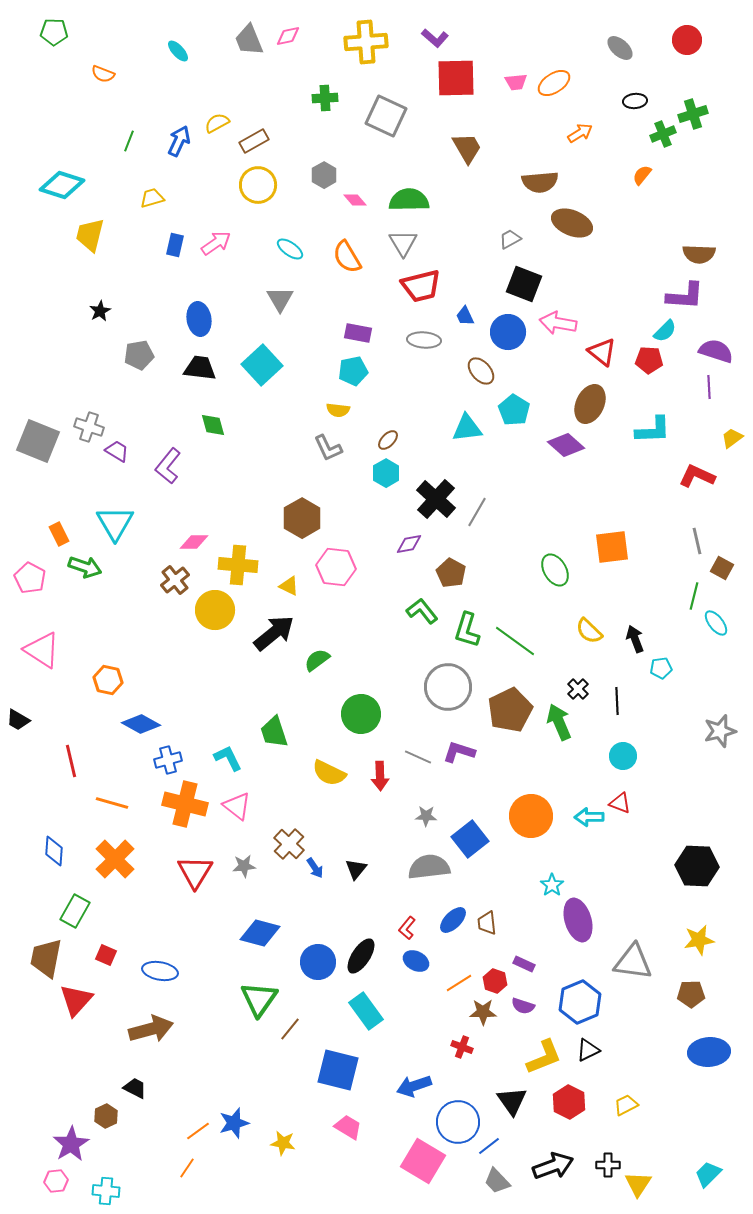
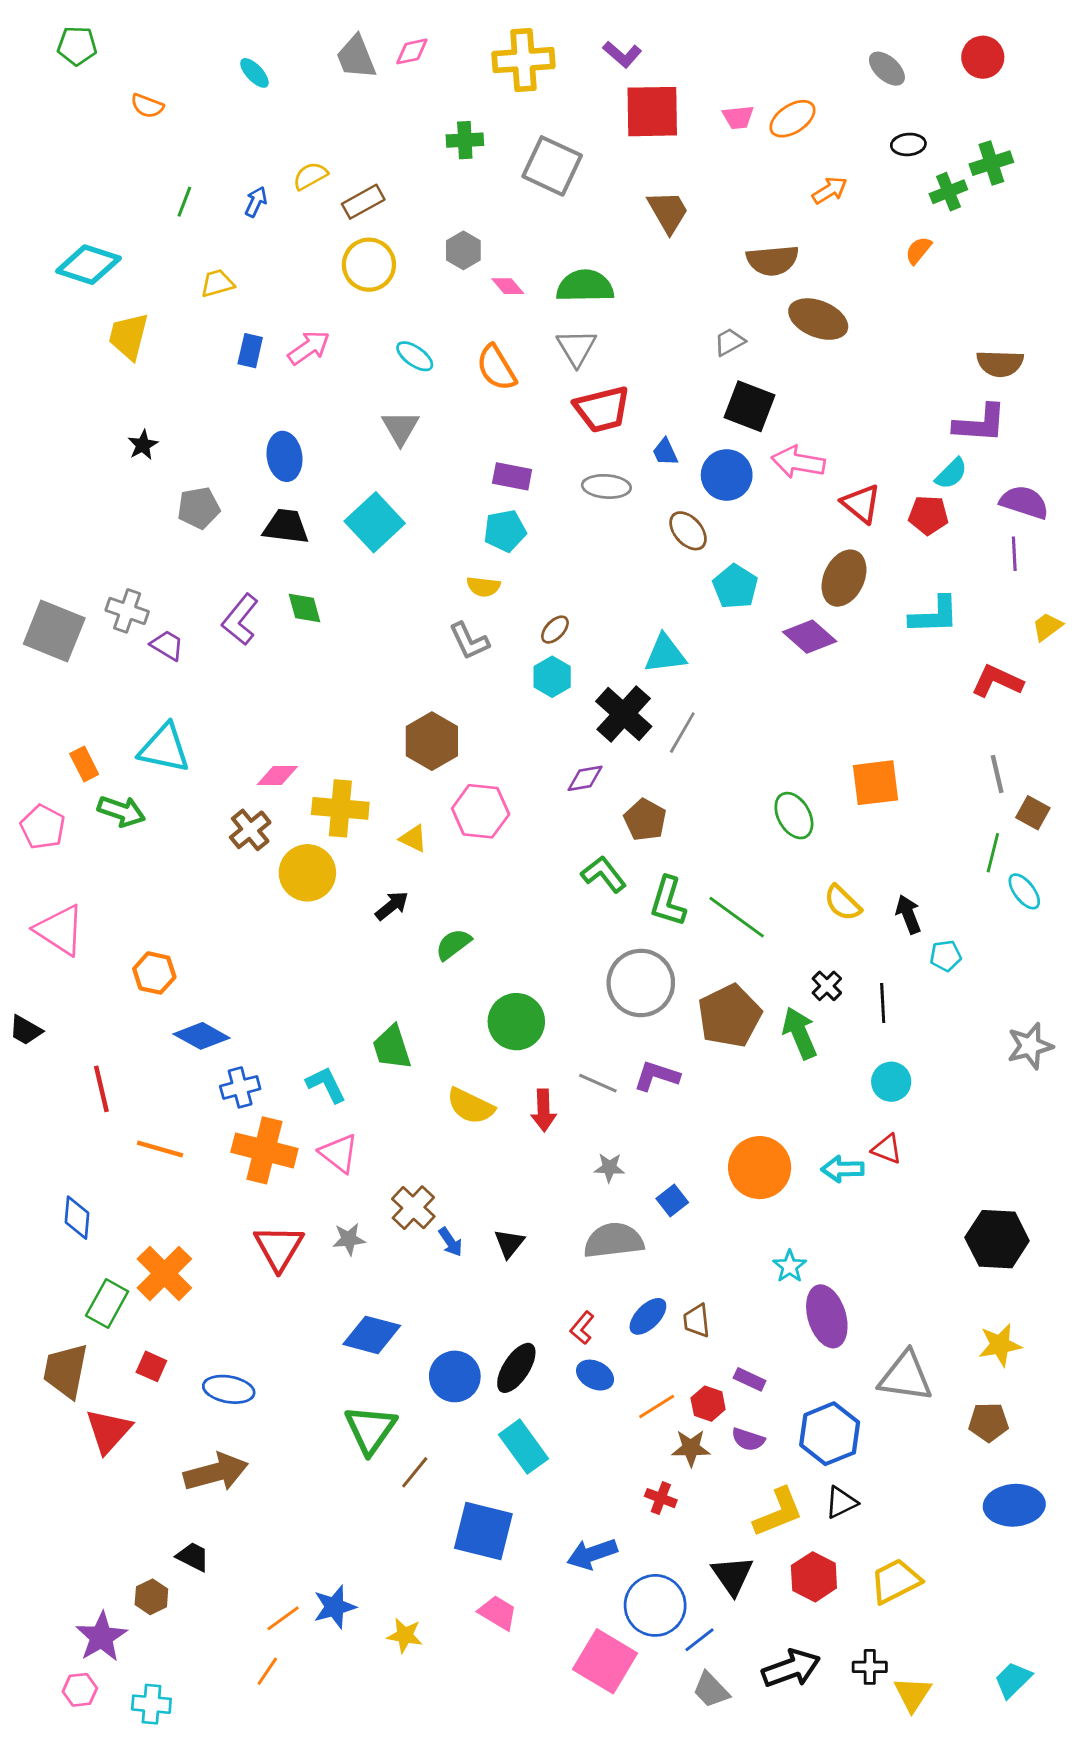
blue arrow: (179, 141) -> (256, 202), size x0.7
cyan triangle: (467, 428) -> (665, 654), moved
purple L-shape: (168, 466) -> (240, 620), moved
cyan triangle: (115, 523) -> (164, 748), turned -48
black arrow: (274, 633) -> (392, 906), size x0.6
blue square: (470, 839) -> (672, 1200), size x0.6
orange cross: (115, 859) -> (164, 1273), moved
yellow trapezoid: (626, 1105) -> (896, 1581), size x1.5

